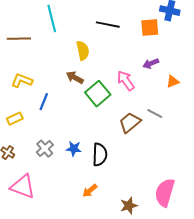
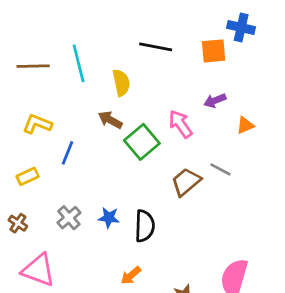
cyan line: (52, 19) -> (79, 63), moved

